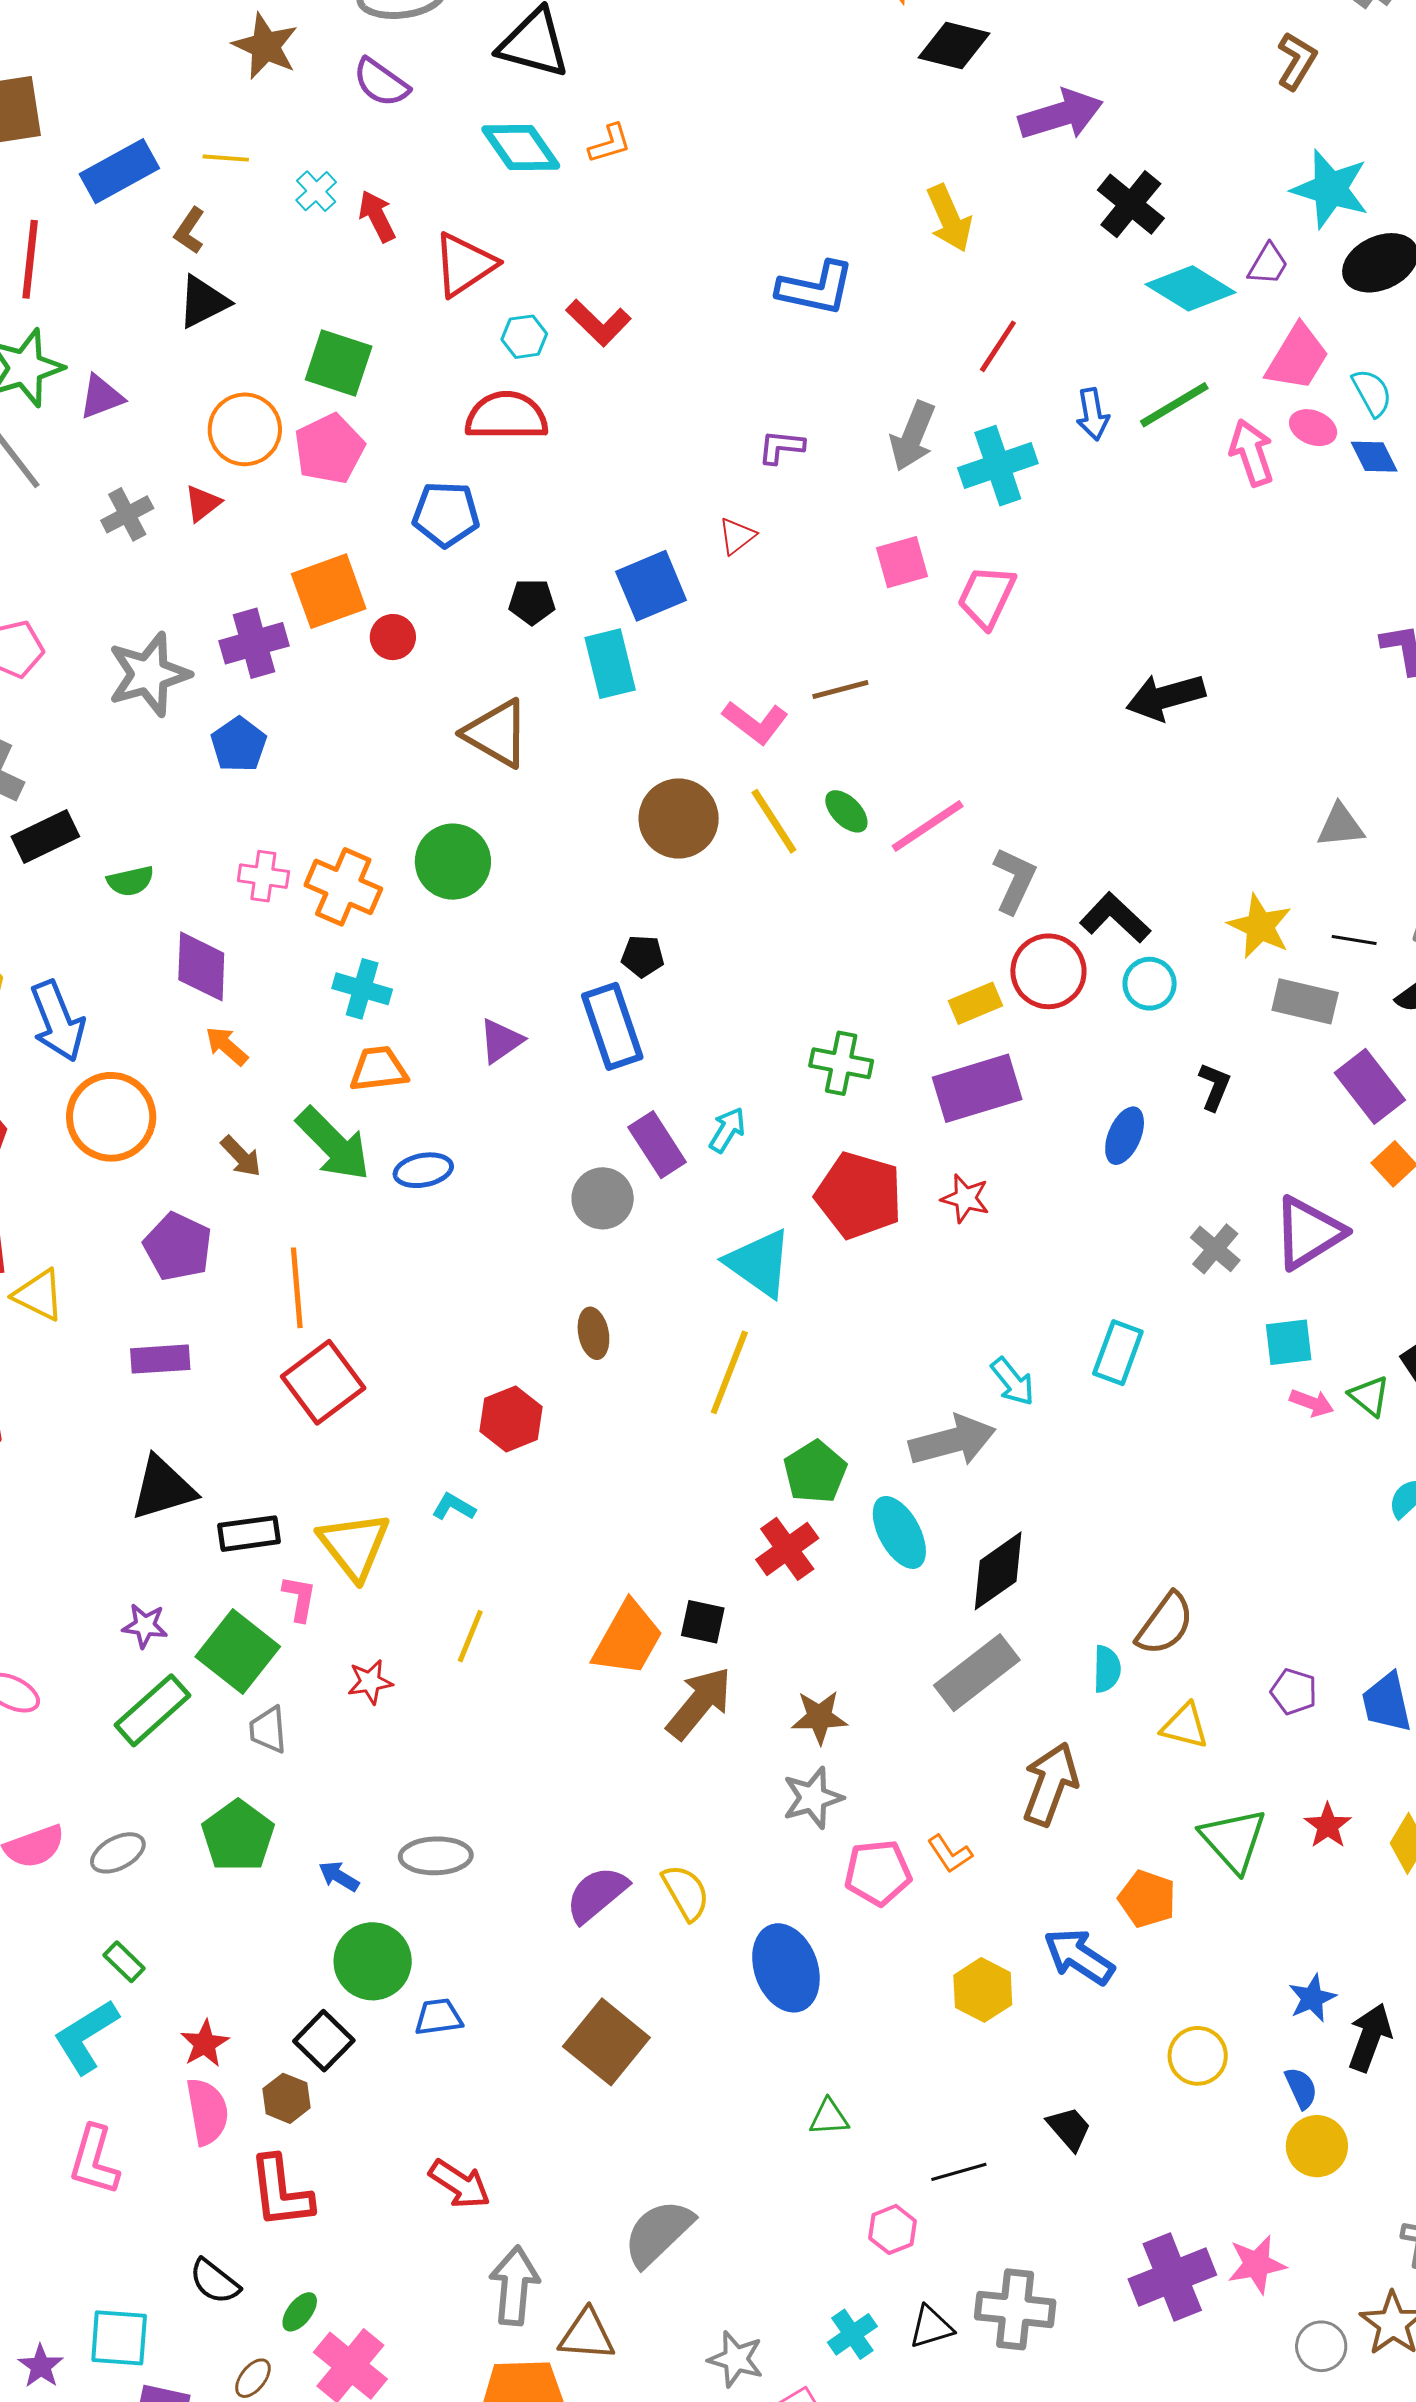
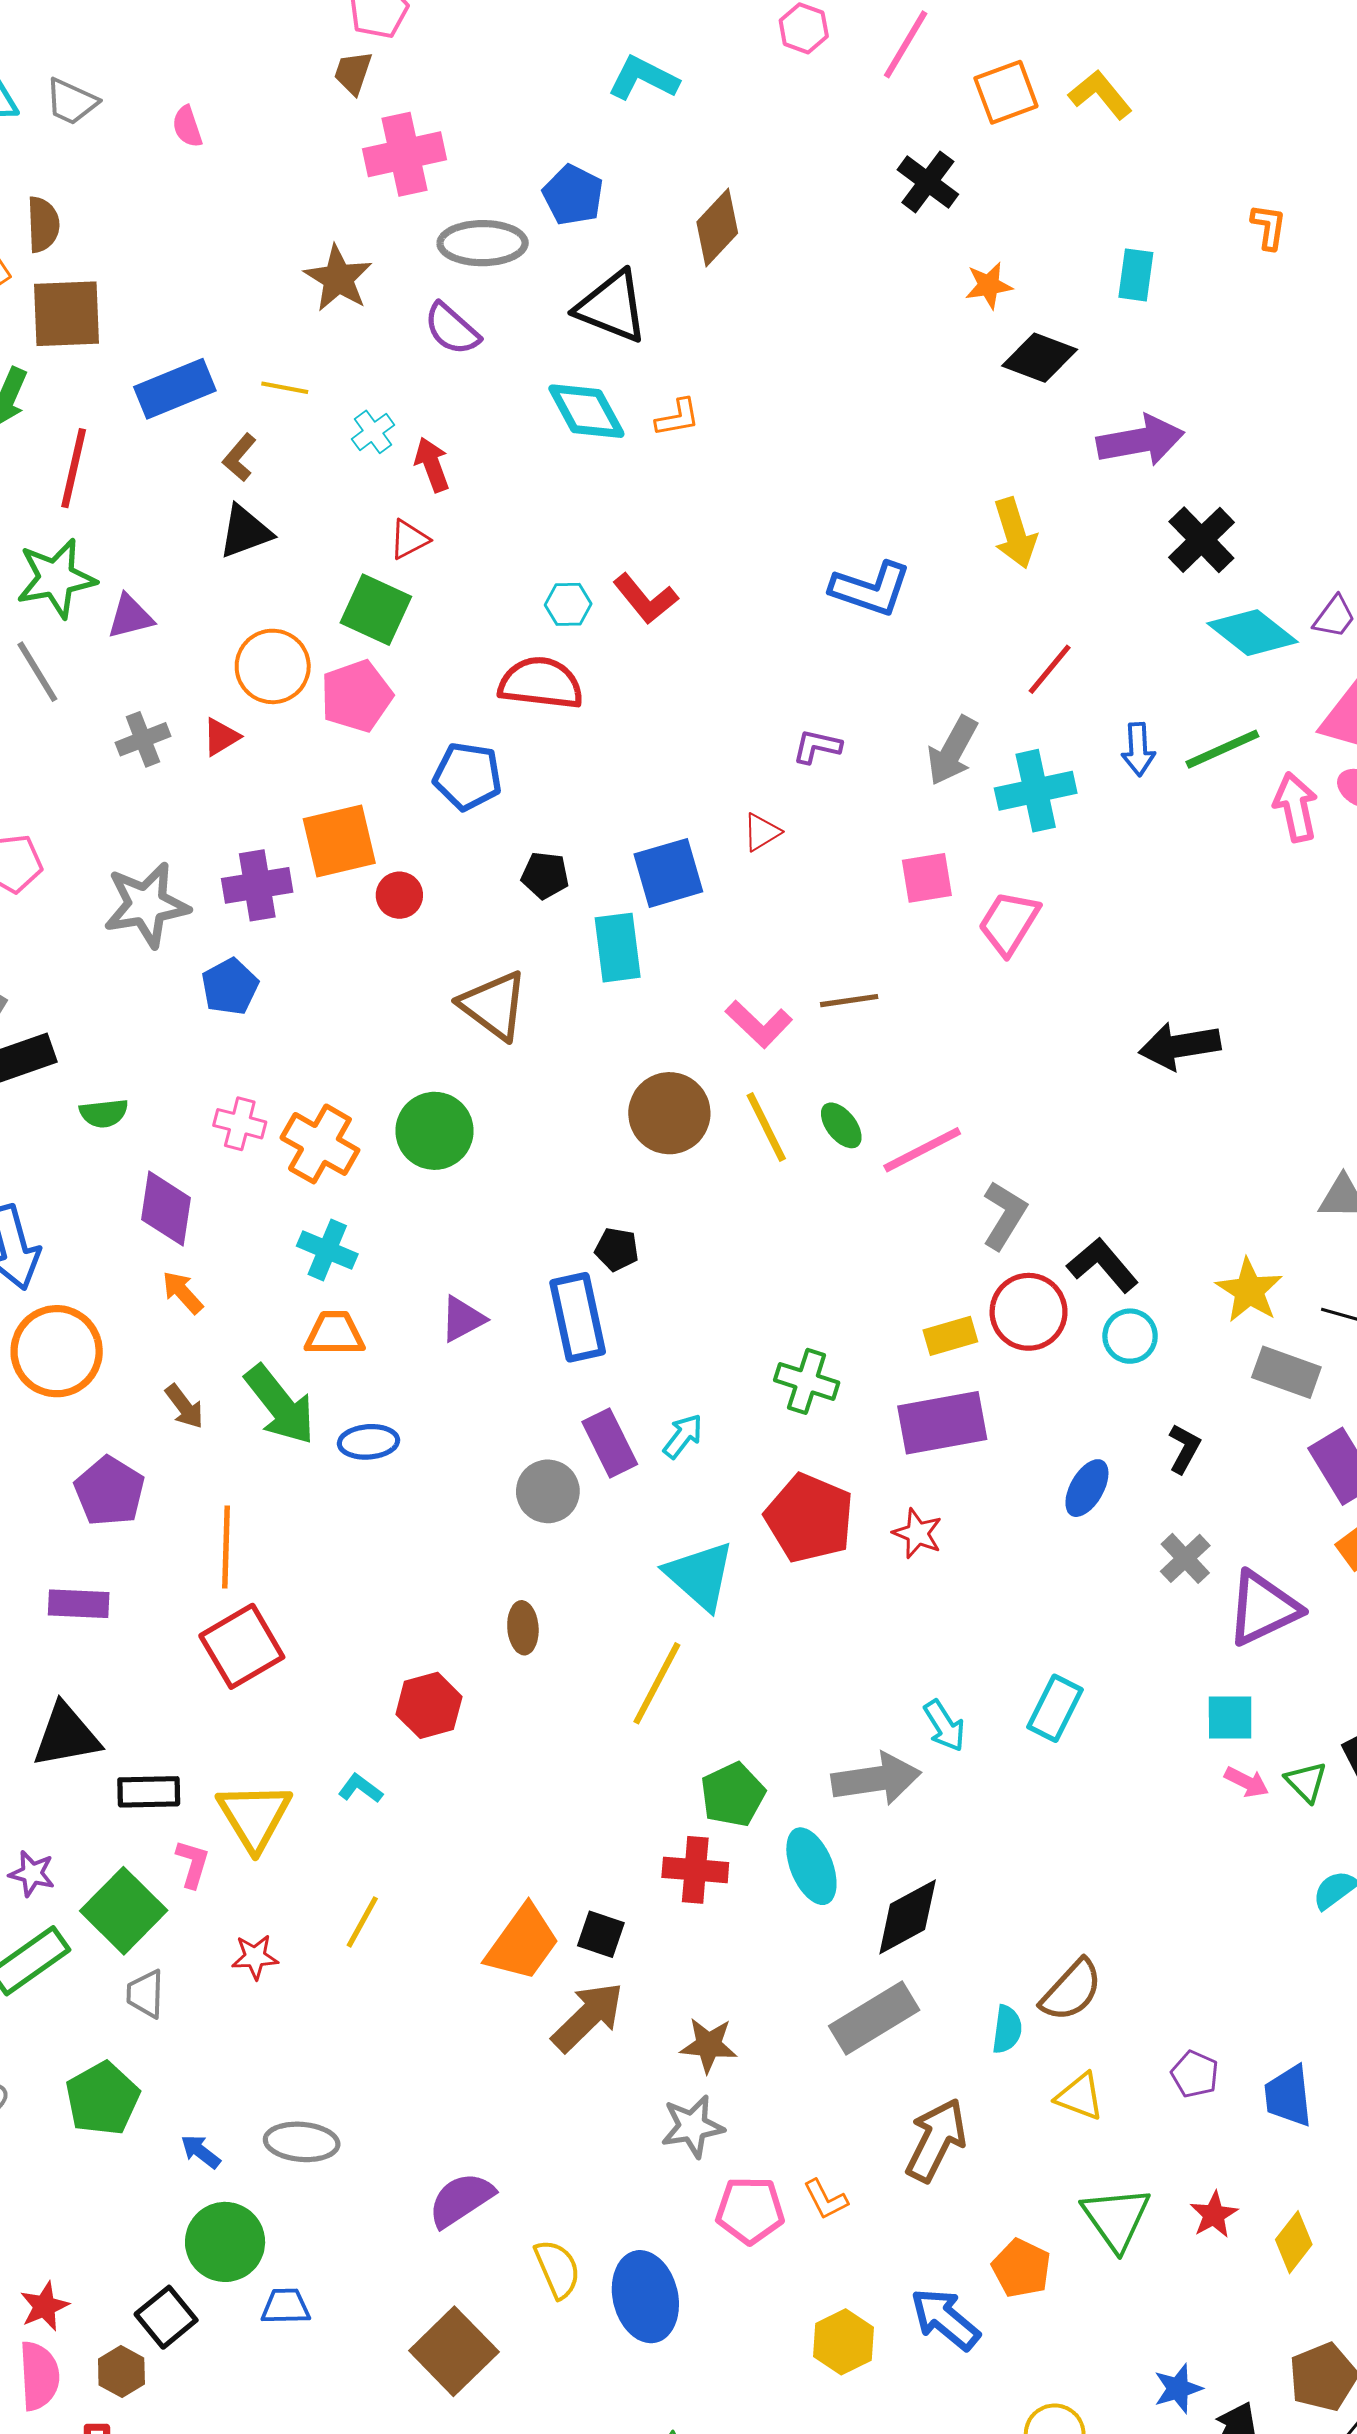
red triangle: (464, 264) -> (409, 539), moved, size x0.6
gray cross: (1215, 1249) -> (1185, 1558), moved
red cross: (787, 1549) -> (695, 1870), turned 34
yellow semicircle: (686, 1892) -> (557, 2269), moved

